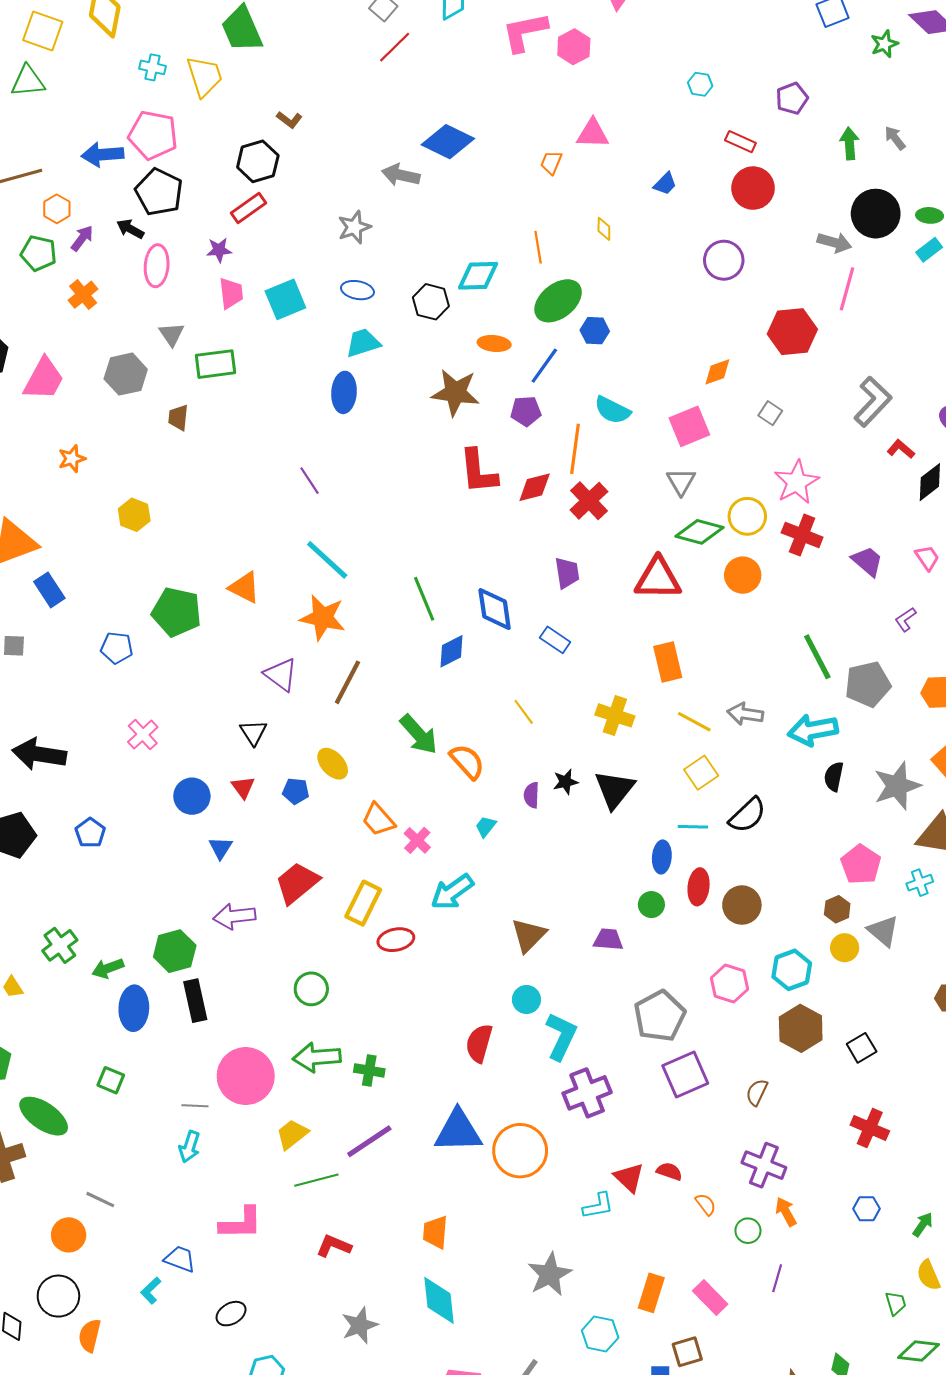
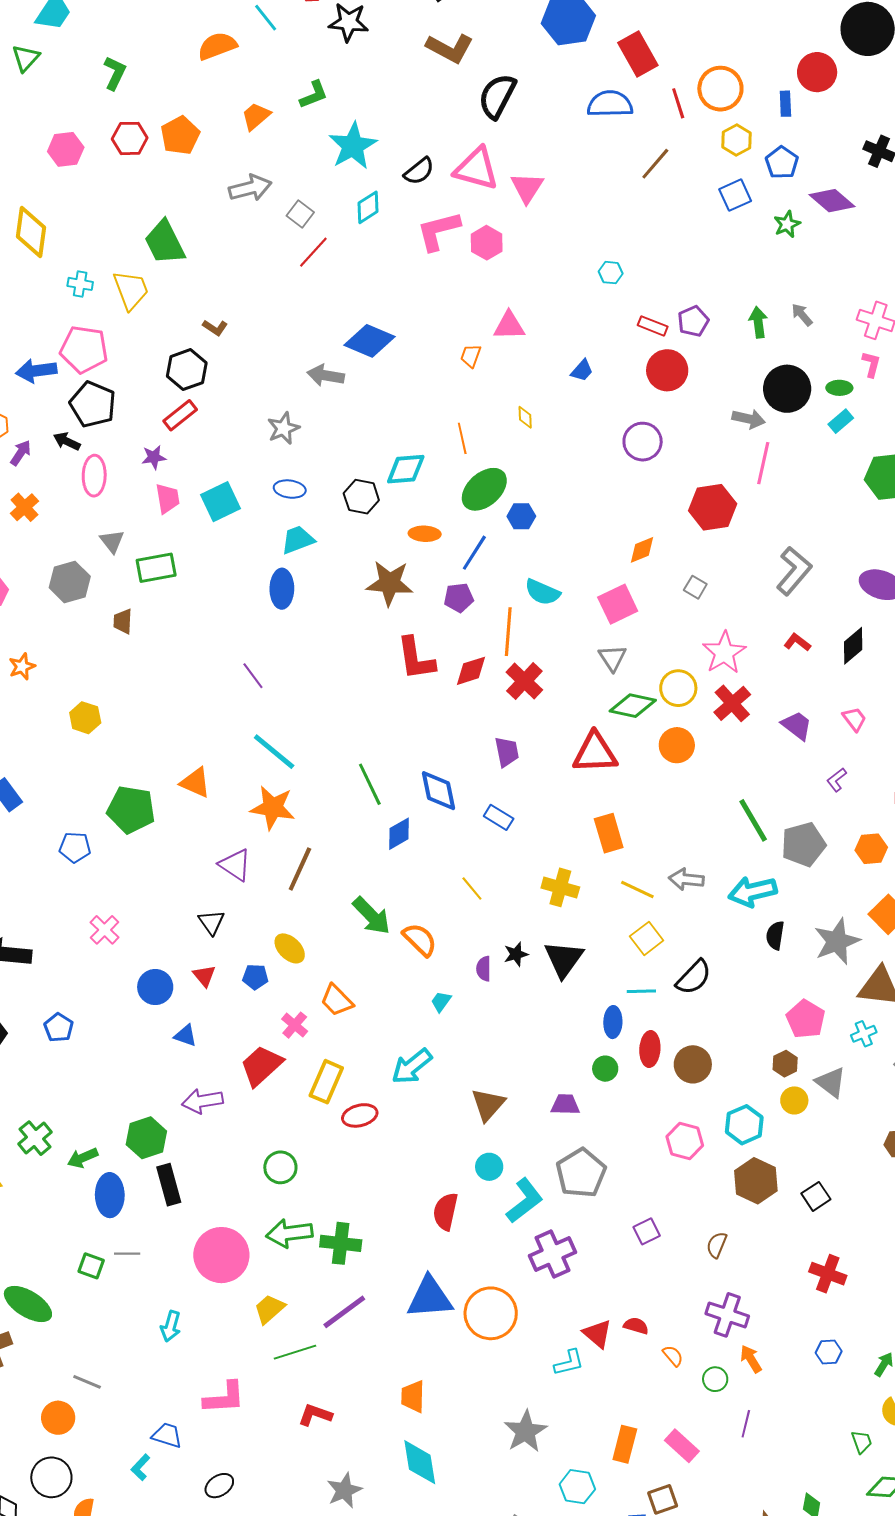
purple pentagon: (792, 98) -> (693, 321), moved
red L-shape: (901, 449) -> (797, 642), moved
red cross: (802, 535) -> (732, 703), turned 30
pink cross: (417, 840) -> (295, 1025), moved
blue triangle: (221, 848) -> (186, 1036), turned -40
gray pentagon: (660, 1016) -> (581, 1173), moved
cyan L-shape: (561, 1036) -> (525, 1201), turned 30
green cross: (369, 1070) -> (341, 1243), size x1.4
purple square: (685, 1075) -> (647, 1231), size x0.6
gray line: (195, 1106) -> (127, 1254), moved

